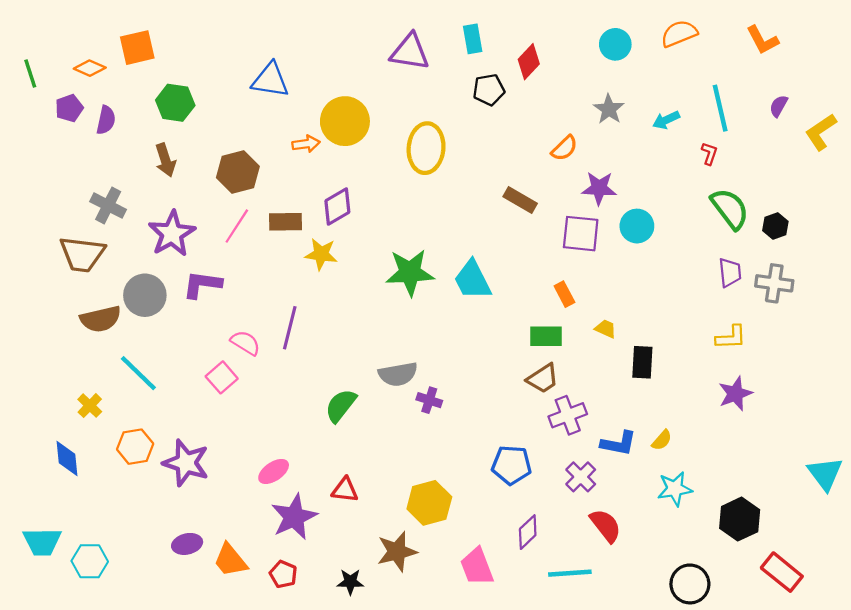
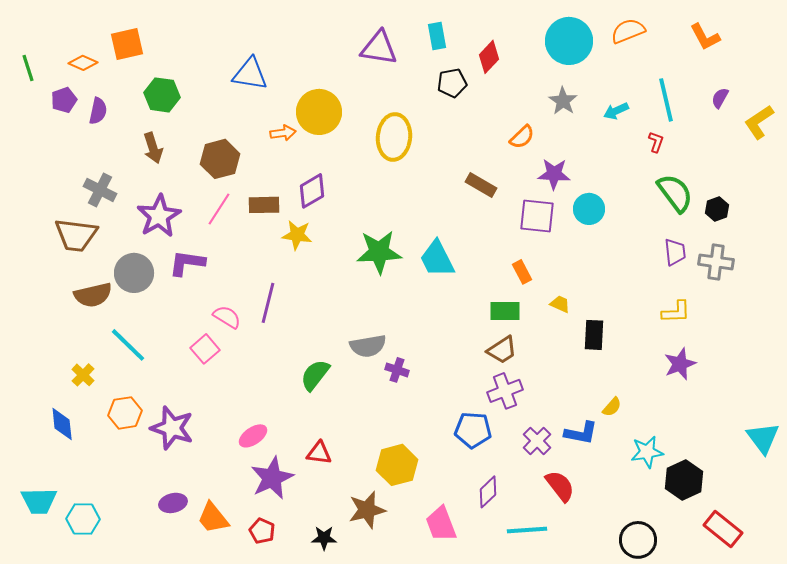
cyan circle: (615, 44) -> (569, 41), size x1.6
purple cross: (568, 415) -> (505, 391), moved
blue L-shape: (619, 443) -> (581, 433), moved
cyan star: (675, 489) -> (647, 452), moved

